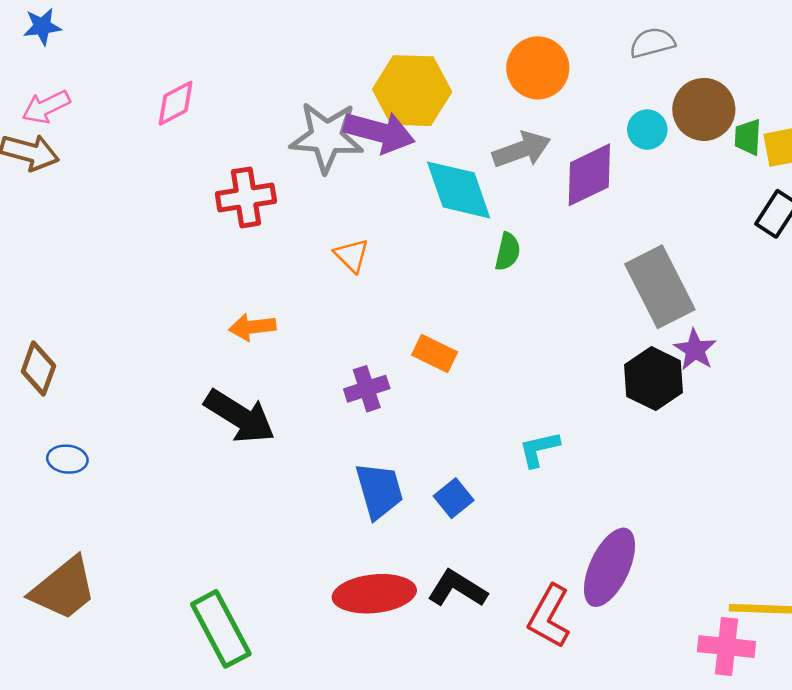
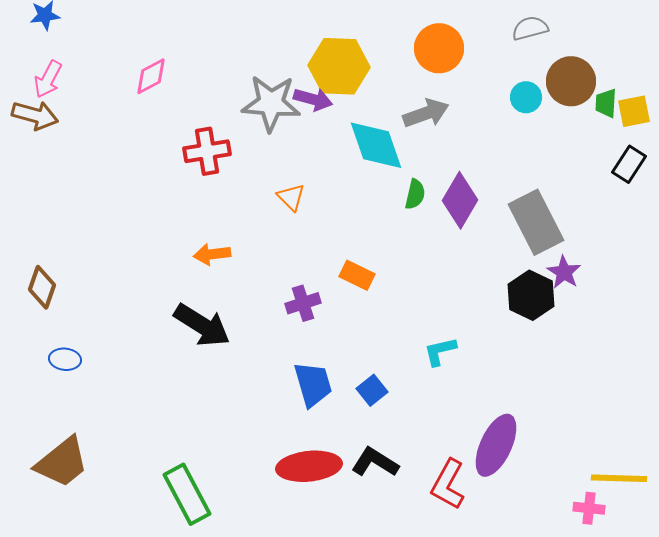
pink arrow: (46, 107) -> (48, 79), turned -36
purple arrow: (379, 132) -> (313, 99), size x0.7
purple diamond: (589, 175) -> (460, 200), moved, turned -34
pink cross: (727, 647) -> (589, 508), size x0.7

